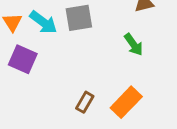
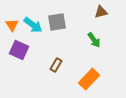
brown rectangle: (85, 102) -> (56, 65), moved

